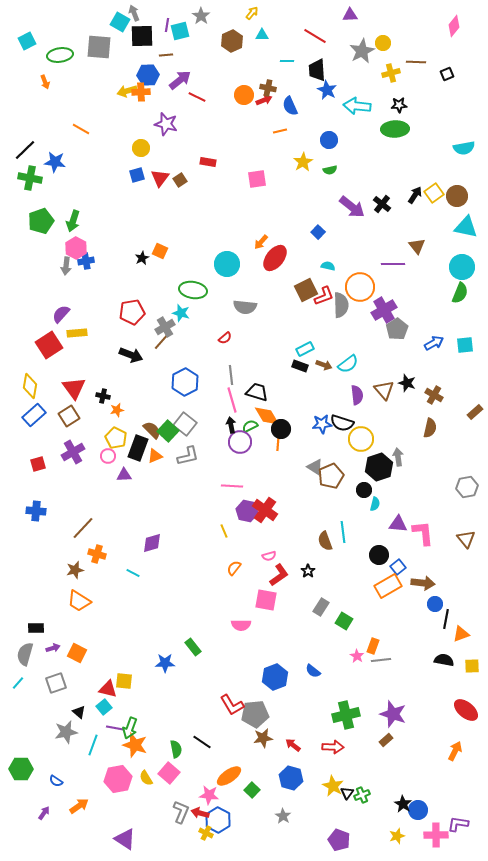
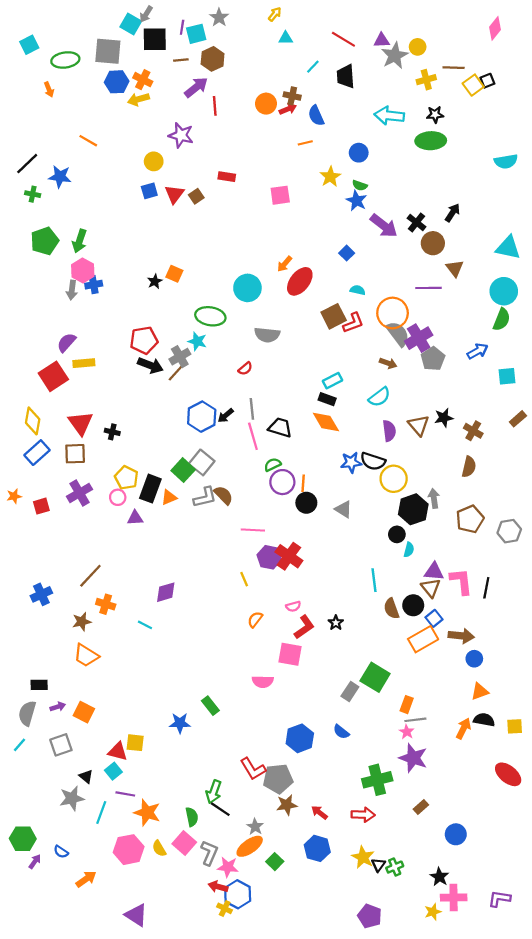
gray arrow: (134, 13) -> (146, 14), turned -126
purple triangle: (350, 15) -> (382, 40), moved
brown hexagon: (232, 41) -> (213, 59), moved
cyan line: (287, 61) -> (313, 67), turned -48
blue hexagon: (148, 75) -> (117, 82), moved
blue star: (327, 90) -> (357, 201), moved
orange cross: (141, 92) -> (143, 80), moved, turned 30
red line: (197, 97) -> (215, 106), turned 60
green semicircle: (330, 170) -> (360, 185), turned 32
green cross: (30, 178) -> (33, 194), size x0.6
yellow square: (434, 193) -> (473, 85), moved
brown circle: (457, 196) -> (433, 243), moved
gray semicircle: (341, 305) -> (398, 334), moved, turned -35
blue arrow: (434, 343) -> (478, 351), moved
black arrow: (131, 355) -> (150, 365), moved
brown arrow: (324, 365) -> (388, 363), moved
black star: (407, 383) -> (444, 418), turned -30
orange star: (117, 410) -> (14, 496), moved
brown rectangle: (475, 412) -> (518, 419), moved
brown square: (69, 416) -> (75, 454), turned 30
orange diamond: (267, 416) -> (326, 422), moved
black arrow: (231, 425) -> (226, 416), moved, turned -119
black circle: (281, 429) -> (306, 503), moved
brown semicircle: (152, 430) -> (223, 495), moved
purple circle: (240, 442) -> (282, 482), moved
brown pentagon: (331, 476) -> (470, 519), moved
blue cross: (36, 511) -> (41, 594), moved, turned -30
brown triangle: (466, 539) -> (431, 588), moved
brown semicircle: (325, 541) -> (391, 609), moved
gray rectangle: (321, 607) -> (350, 691), moved
black line: (446, 619) -> (486, 588), moved
green square: (344, 621) -> (375, 677), size x1.5
orange triangle: (461, 634) -> (480, 691), moved
pink star: (357, 656) -> (407, 732), moved
purple star: (393, 714) -> (413, 758), moved
green arrow: (130, 728) -> (214, 792), moved
orange arrow: (455, 751) -> (463, 729), moved
blue circle: (418, 810) -> (456, 834), moved
gray L-shape: (181, 812) -> (209, 853), moved
purple arrow: (44, 813) -> (35, 862), moved
gray star: (283, 816) -> (255, 827), moved
pink cross: (436, 835) -> (454, 898), moved

